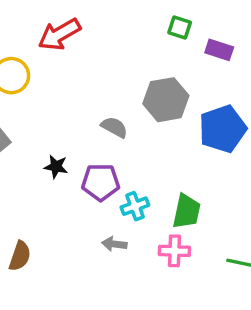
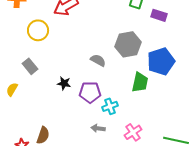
green trapezoid: (187, 211) -> (140, 82), moved
pink cross: (174, 251) -> (133, 132), turned -36

